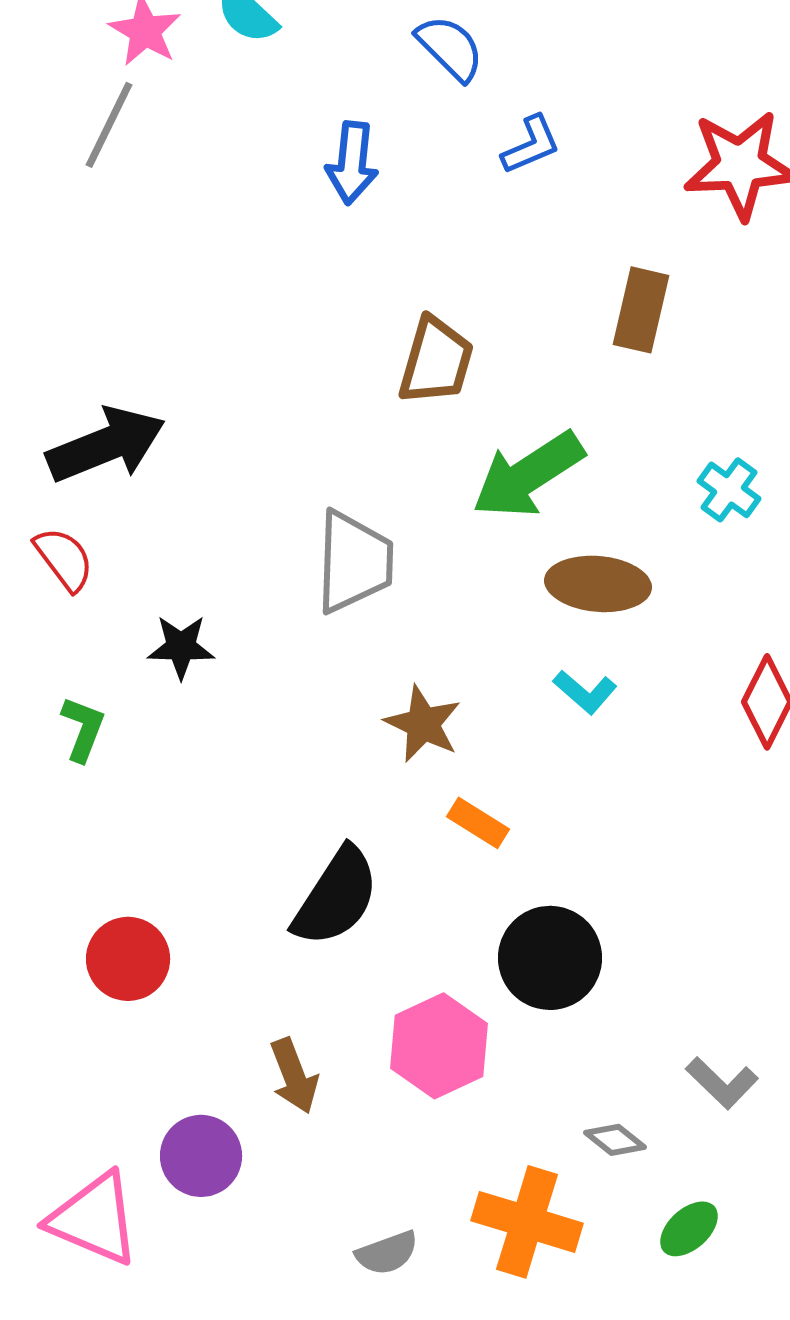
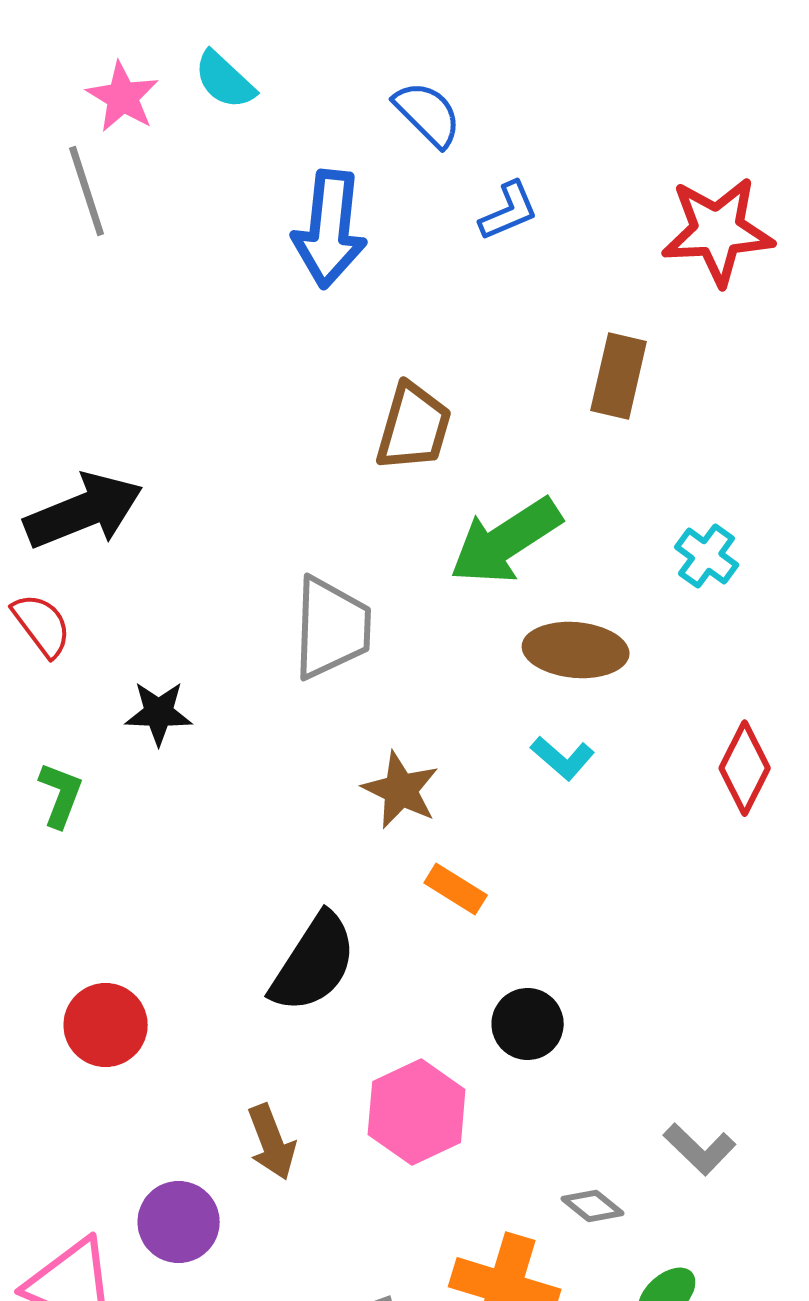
gray line: (109, 125) -> (87, 191), turned -44
blue arrow: (352, 163) -> (330, 229), size x1.4
black circle: (550, 958) -> (528, 1024), size x0.7

